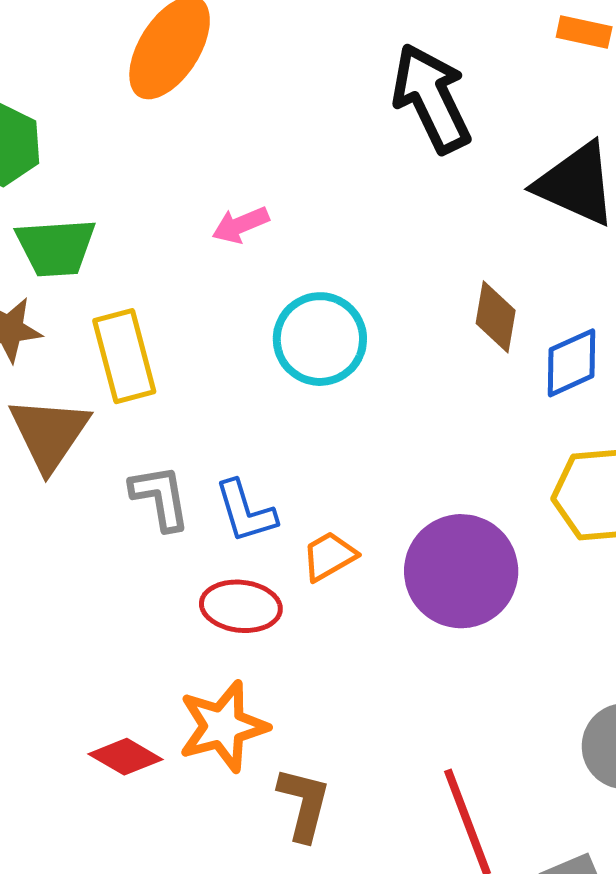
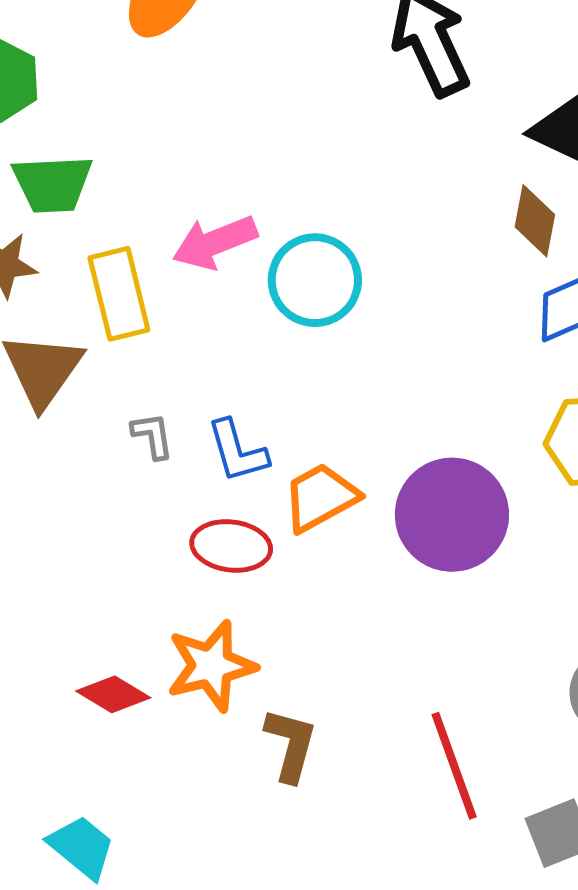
pink arrow: (241, 225) -> (215, 242), moved, size x1.5
brown diamond: (496, 317) -> (535, 221), moved
gray L-shape: (160, 497) -> (152, 436), size x0.7
orange trapezoid: (329, 556) -> (320, 497), size x1.4

